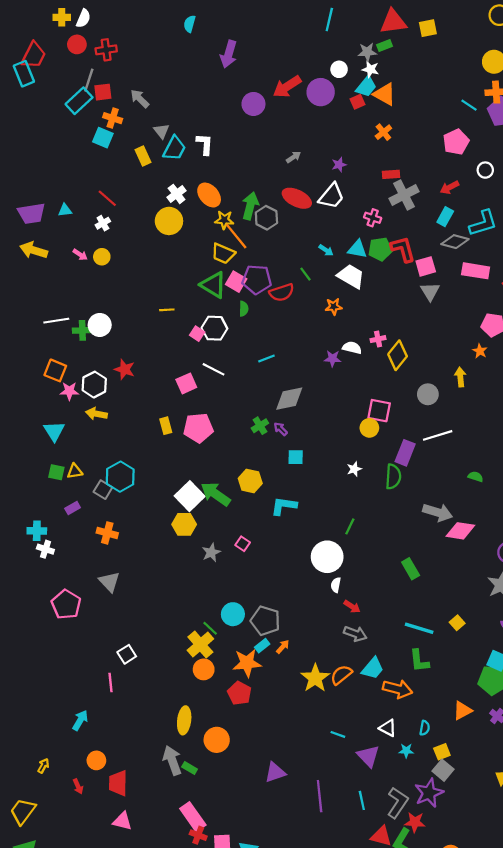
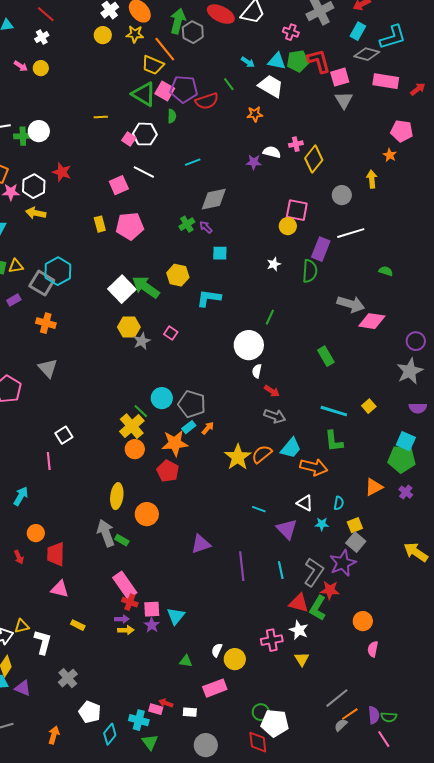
yellow star: (224, 220) -> (135, 34), moved
yellow circle: (169, 221) -> (103, 35), size x0.7
gray square: (103, 490) -> (42, 283), size x1.4
yellow hexagon: (184, 524) -> (129, 327), moved

